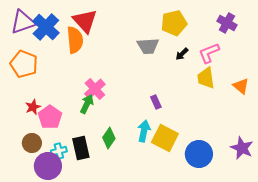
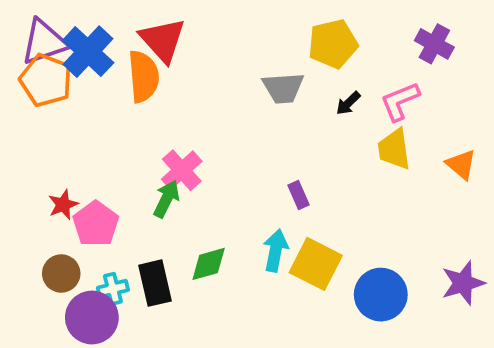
orange pentagon: (24, 64) -> (46, 80), moved
green diamond: (109, 138) -> (209, 264), turned 40
purple star: (242, 148) -> (463, 283), turned 30

